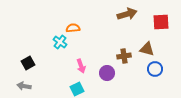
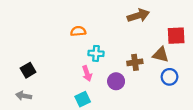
red square: (161, 22) -> (176, 36), moved
cyan cross: (60, 42) -> (96, 53), moved, turned -32

